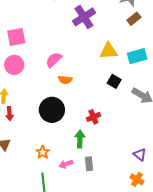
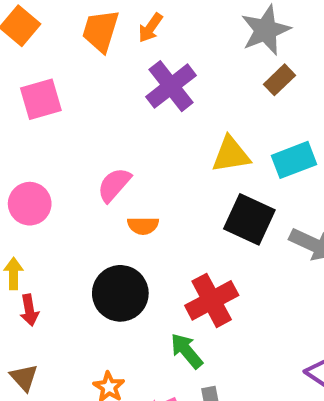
pink square: (16, 37) -> (41, 99), moved
black square: (114, 81) -> (249, 219), size x1.6
red cross: (93, 117) -> (212, 300), size x1.6
green arrow: (80, 139) -> (186, 351), turned -36

